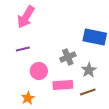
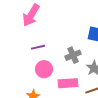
purple line: (23, 49) -> (38, 47), moved

